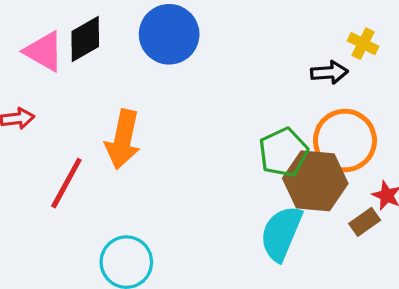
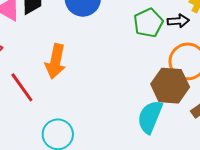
green pentagon: (283, 152) -> (148, 23), moved
red line: (66, 183) -> (22, 87), turned -64

